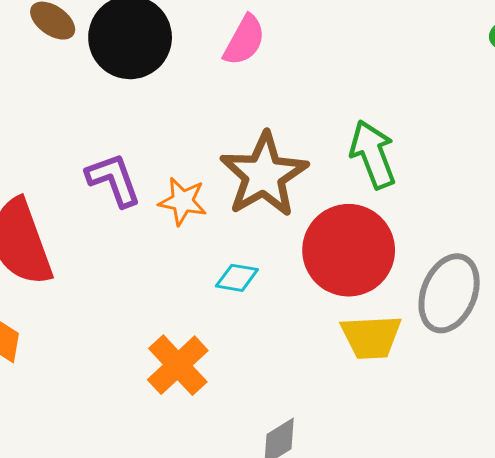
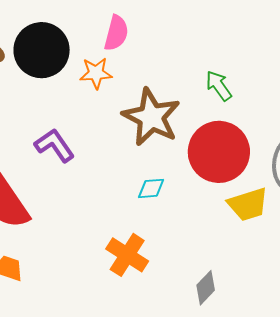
green arrow: (373, 154) -> (219, 86), size x0.7
orange star: (183, 201) -> (96, 73), moved

